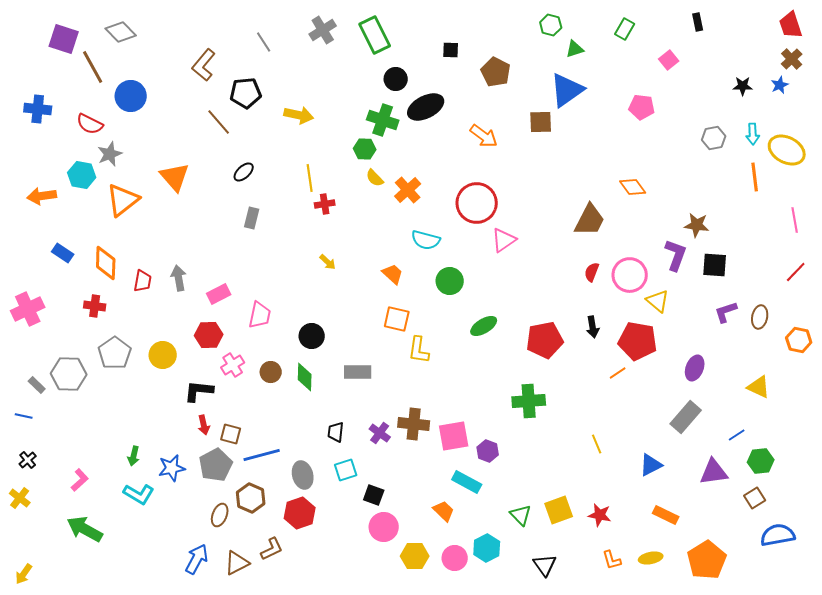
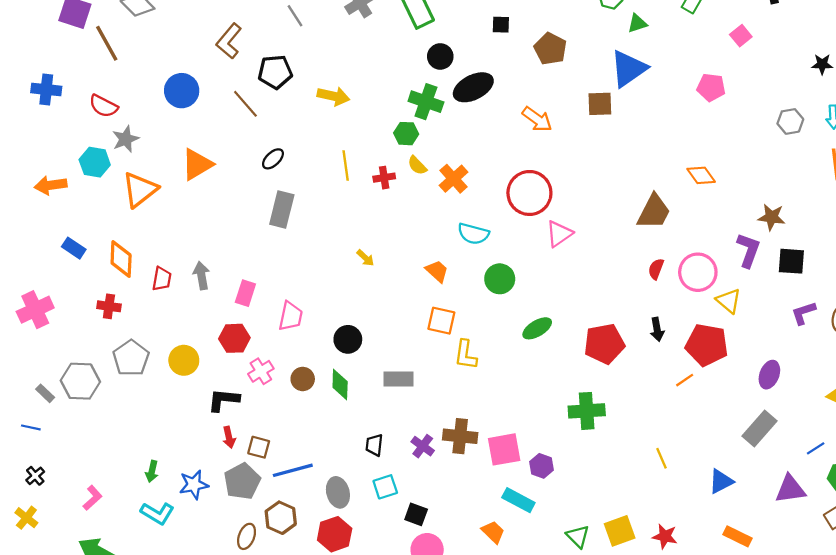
blue circle: (131, 96) -> (182, 91), moved
orange triangle: (175, 177) -> (197, 164), turned 40
red cross: (325, 204) -> (384, 178), moved
gray rectangle: (252, 218) -> (282, 209), size x1.5
pink rectangle: (219, 294) -> (245, 293), turned -45

